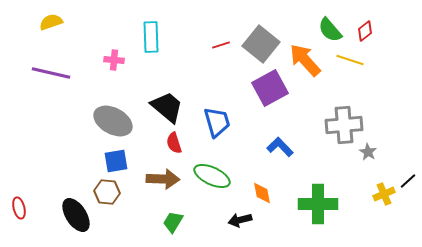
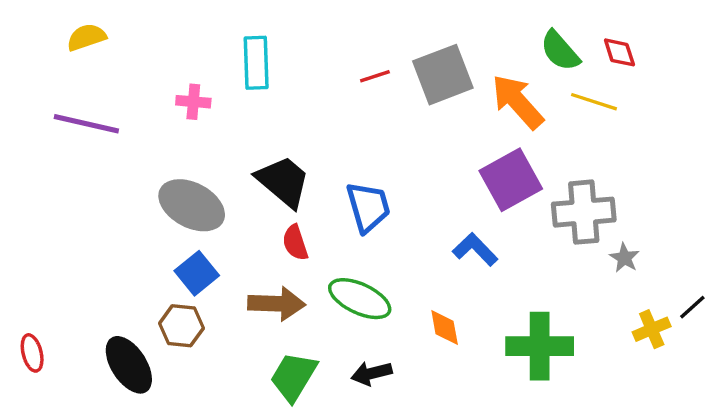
red diamond: (365, 31) -> (619, 52), turned -70
gray square: (261, 44) -> (443, 75), turned 30
purple square: (270, 88) -> (511, 180), moved
blue square: (116, 161) -> (197, 273), turned -30
black arrow: (240, 220) -> (372, 373), moved
green trapezoid: (173, 222) -> (293, 377), size x1.4

